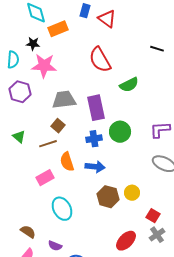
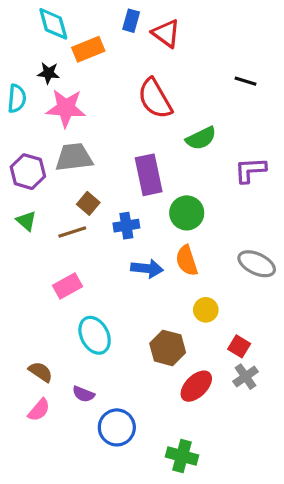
purple hexagon: (20, 92) -> (28, 172), moved
gray trapezoid: (64, 100) -> (74, 157), moved
purple L-shape: (160, 130) -> (250, 170), moved
blue cross: (94, 139) -> (126, 226), moved
orange semicircle: (67, 162) -> (187, 261), moved
brown hexagon: (108, 197) -> (168, 348), moved

